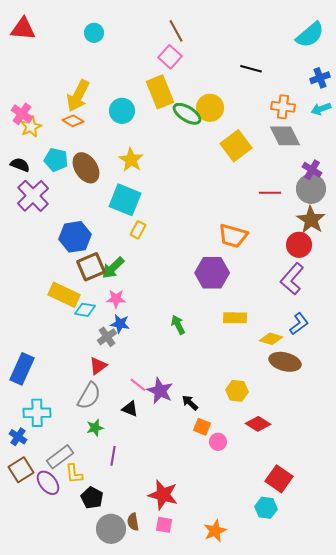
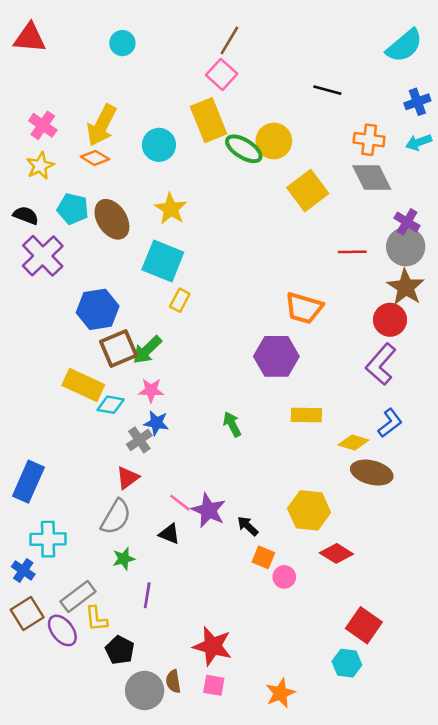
brown line: (176, 31) -> (229, 40), turned 60
pink cross: (22, 114) -> (43, 125), moved
yellow hexagon: (237, 391) -> (309, 510), size x1.4

